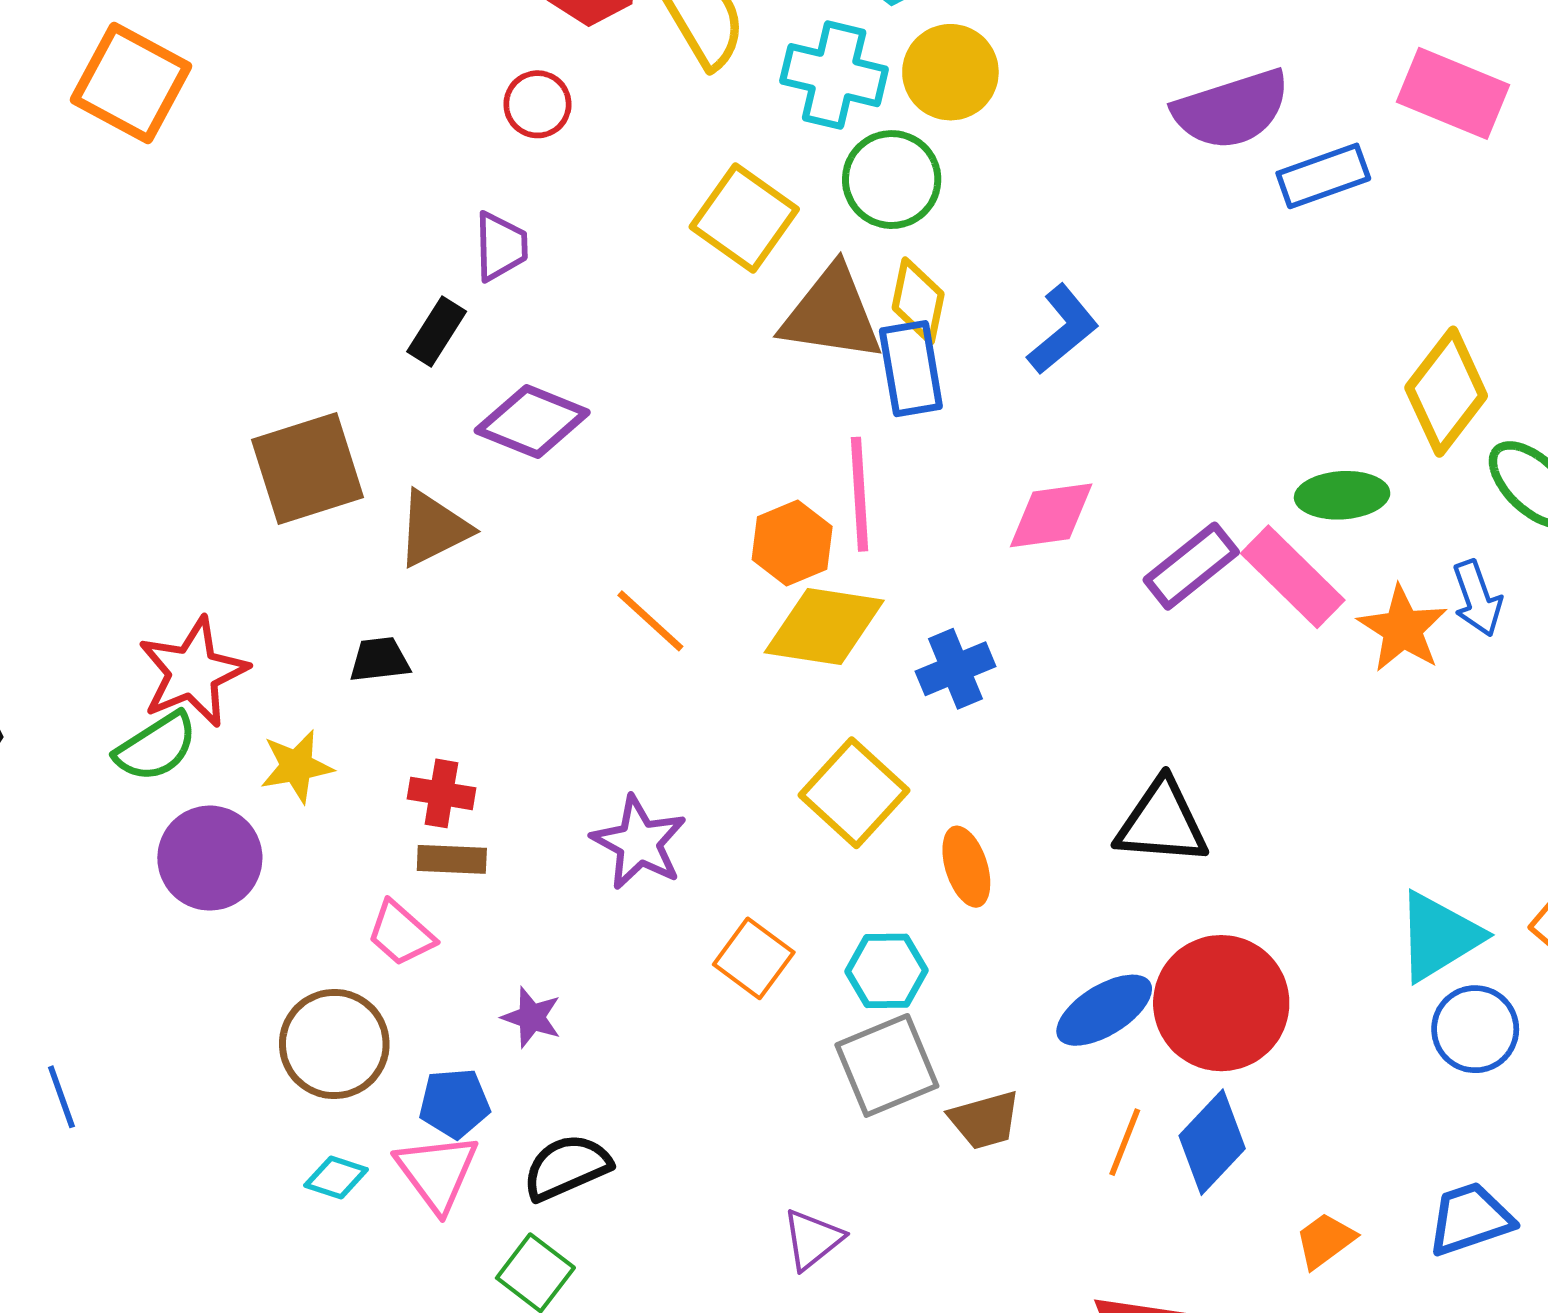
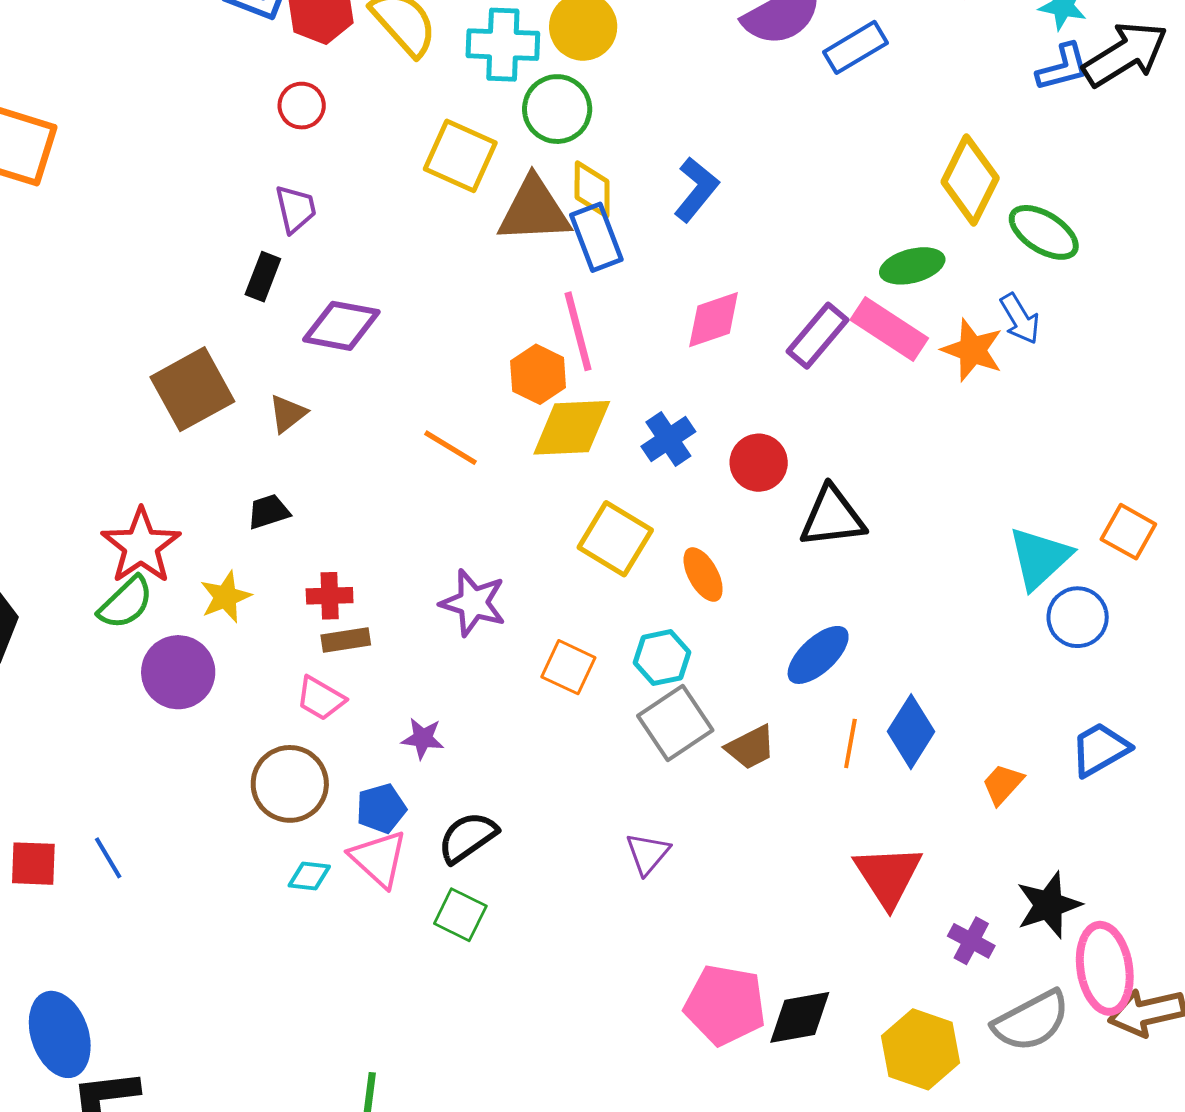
brown triangle: (433, 529) -> (288, 414), size x0.7
red circle: (1221, 1003) -> (759, 463), moved, size x0.6

